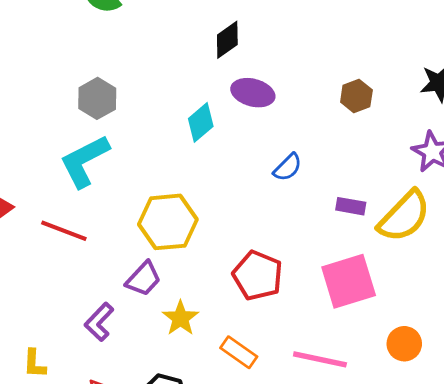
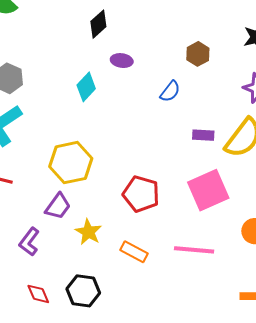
purple ellipse: (253, 93) -> (122, 61), size x0.7
blue semicircle: (288, 167) -> (170, 91), moved

